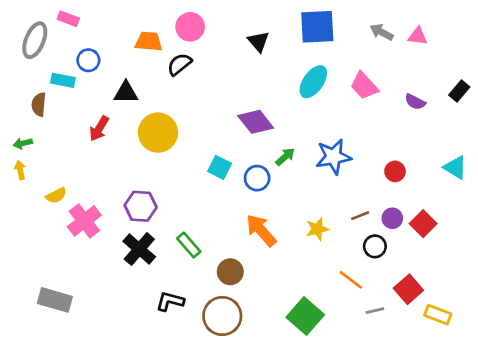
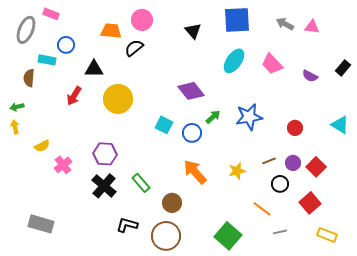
pink cross: (84, 221) -> (63, 165), size x0.7
red square: (408, 289) -> (310, 203), moved

